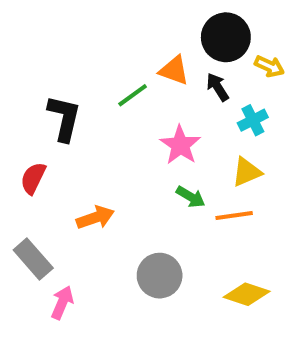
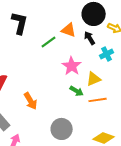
black L-shape: (64, 118) -> (20, 23), moved
yellow triangle: (247, 172) -> (94, 79), moved
orange arrow: (95, 218) -> (31, 101), turned 78

